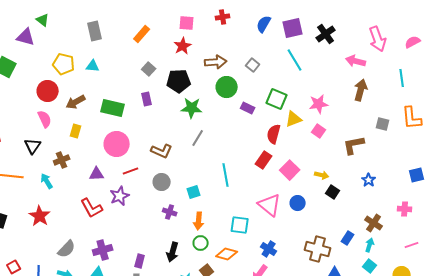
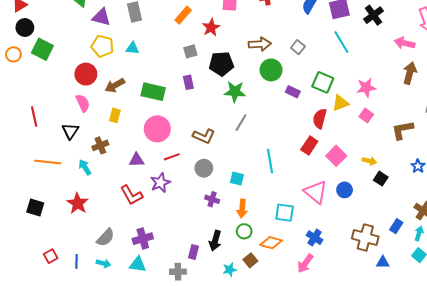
purple triangle: (26, 37) -> (101, 17), moved
red star: (183, 46) -> (211, 28), moved
gray square: (149, 69) -> (190, 51), turned 32
cyan square: (194, 192) -> (237, 179), turned 32
purple rectangle: (140, 261) -> (193, 252), moved

